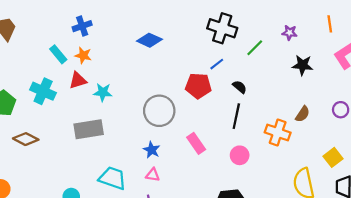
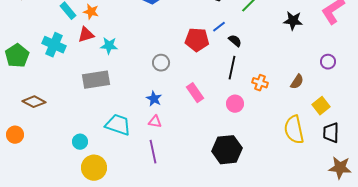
blue line: (217, 64) -> (219, 27), moved
gray circle: (159, 111) -> (161, 63), size x0.6
brown semicircle: (303, 114) -> (297, 82), moved
orange cross: (278, 132) -> (260, 83), moved, size x0.7
brown diamond: (26, 139) -> (34, 102), moved

